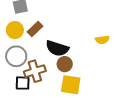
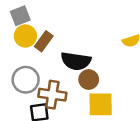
yellow circle: (15, 30) -> (25, 36), moved
brown cross: (35, 71) -> (52, 95), turned 35

